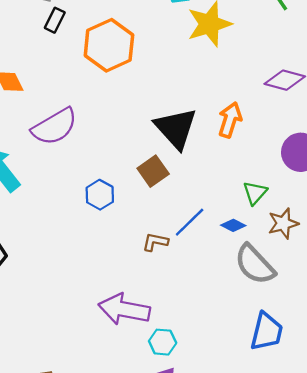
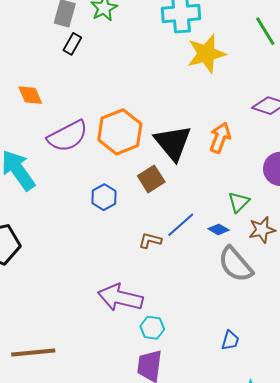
orange hexagon: (109, 45) -> (120, 132), moved
blue trapezoid: (267, 332) -> (230, 340), moved, size x0.6

